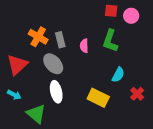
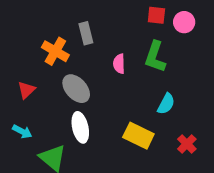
gray rectangle: (60, 40) -> (86, 33), moved
red triangle: (17, 65) -> (26, 90), size x0.6
red cross: (137, 94) -> (187, 144), moved

